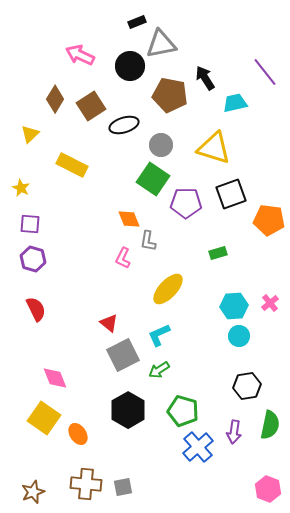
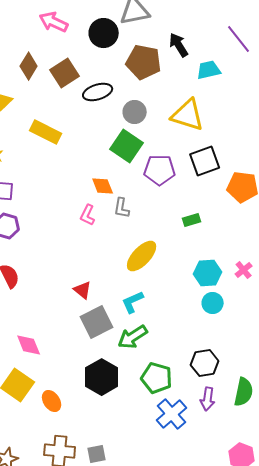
pink L-shape: (123, 258) -> (88, 215), moved
green arrow: (159, 370) -> (133, 337), size x1.4
black hexagon: (247, 386) -> (205, 363), moved

